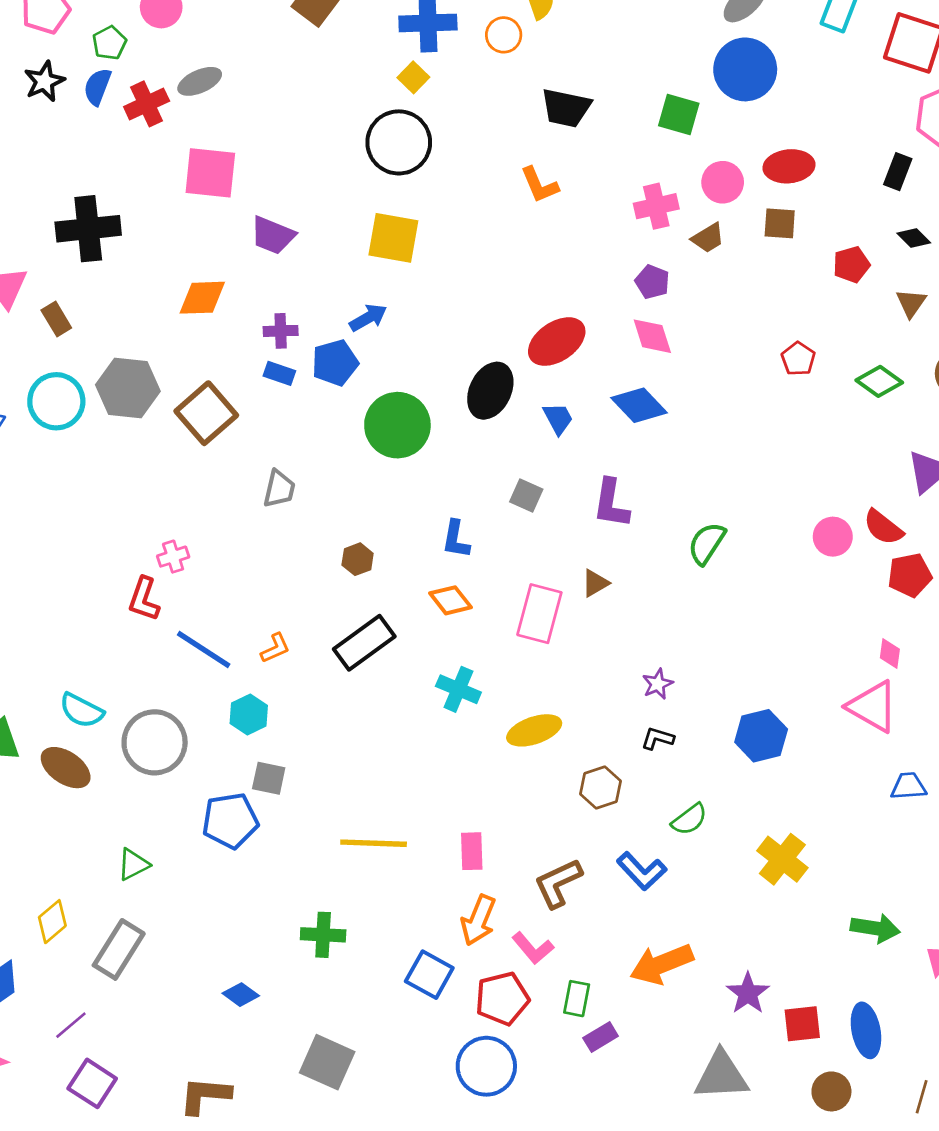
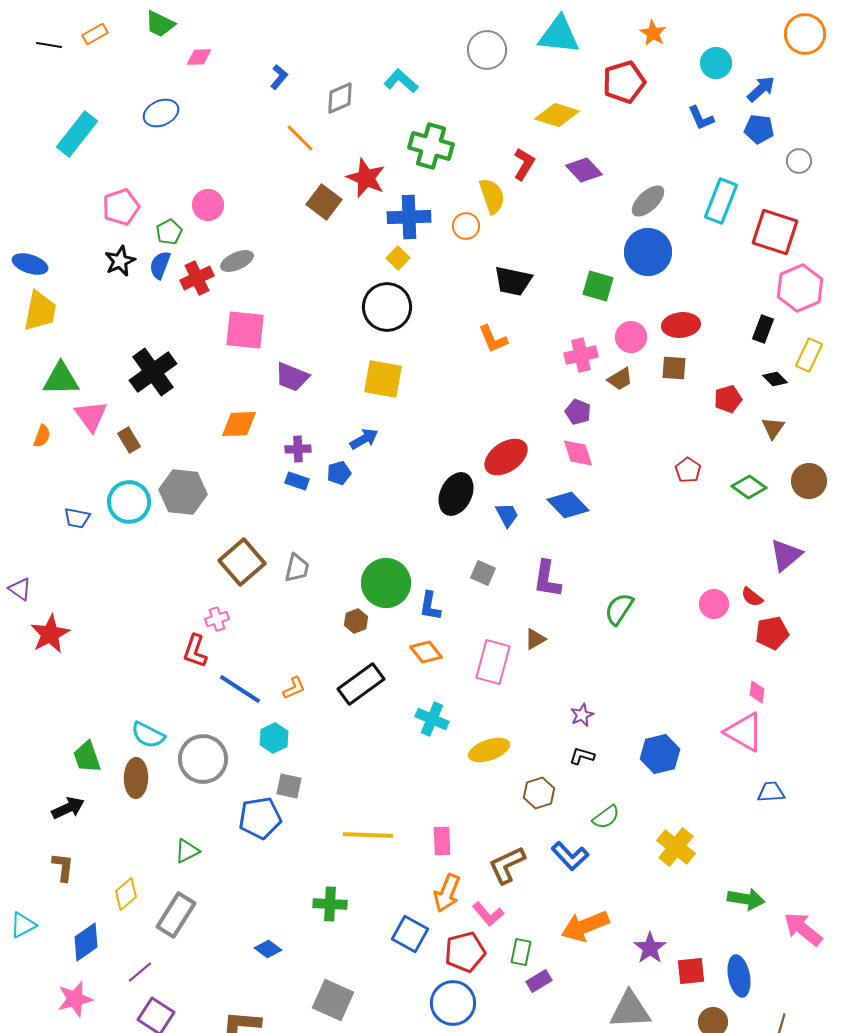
black cross: (88, 229) -> (153, 372), turned -30
blue pentagon: (335, 363) -> (339, 473), size x0.7
brown square: (206, 413) -> (242, 562), moved
green circle: (397, 425) -> (386, 583), moved
red semicircle: (883, 527) -> (752, 597), size x0.7
brown ellipse: (66, 768) -> (136, 778), turned 57

